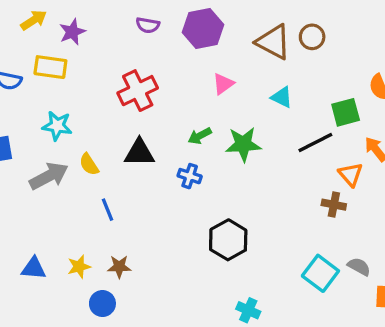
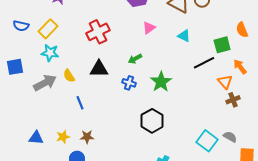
yellow rectangle: (50, 67) -> (48, 29), moved, turned -54
green star: (243, 144) -> (161, 82), moved, turned -30
brown cross: (334, 205) -> (233, 100), moved, turned -32

